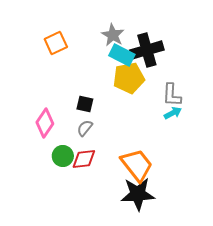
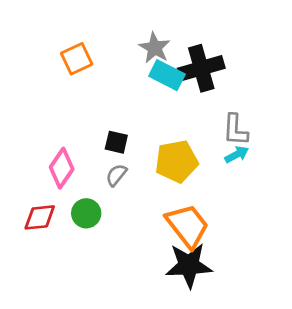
yellow pentagon: (129, 78) -> (177, 161), moved
red diamond: (84, 159) -> (40, 217), moved

